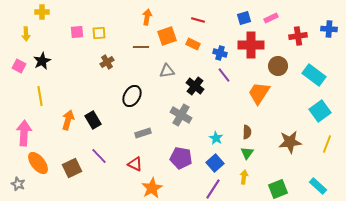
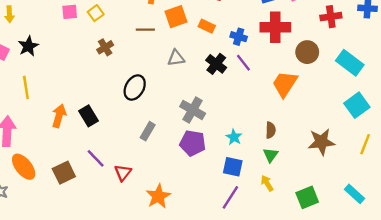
yellow square: (99, 33) -> (96, 13), turned -32
black cross: (195, 86) -> (216, 64), moved
gray rectangle: (143, 133) -> (148, 131), turned -42
purple pentagon: (181, 158) -> (193, 143), moved
blue square: (215, 163) -> (233, 167), turned -36
red triangle: (135, 164) -> (123, 173), moved, turned 42
yellow arrow: (244, 177) -> (267, 183), turned -40

